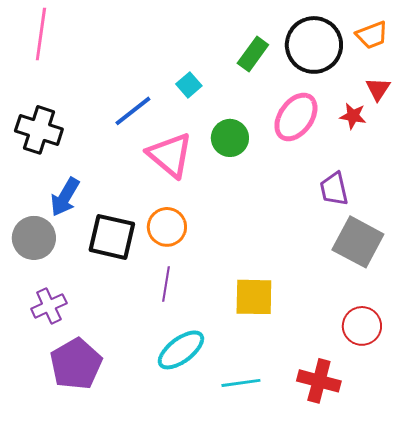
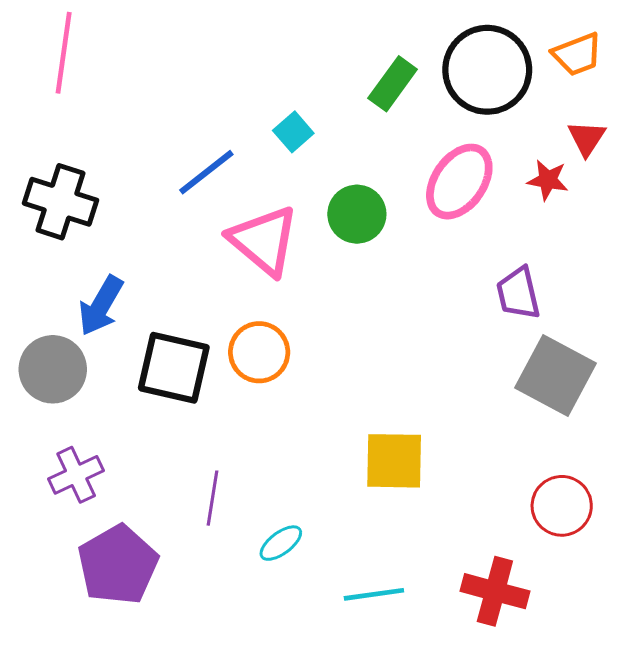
purple line: (166, 284) -> (213, 498), moved
cyan ellipse: (181, 350) -> (281, 543), size x0.6

